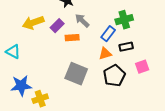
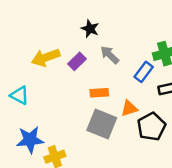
orange rectangle: (72, 38) -> (99, 93), moved
orange triangle: (105, 54) -> (129, 108), moved

